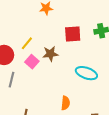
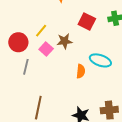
red square: (73, 34) -> (87, 22), turned 30
orange semicircle: (65, 103) -> (81, 71), moved

